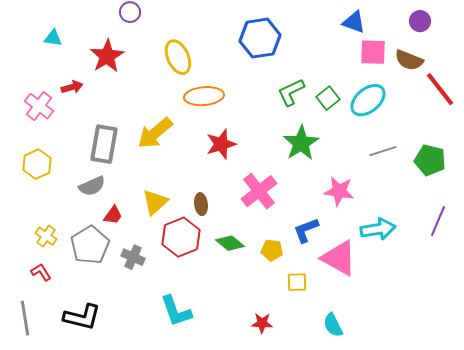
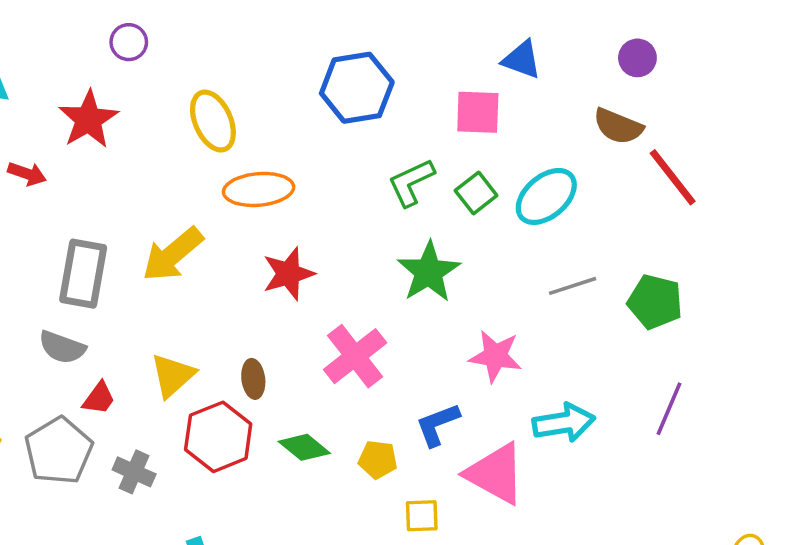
pink square: (373, 52) -> (478, 112), moved
red arrow: (72, 87) -> (27, 174), turned 35
gray semicircle: (92, 186) -> (62, 347), turned 44

